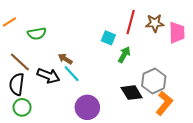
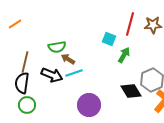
green semicircle: (37, 34) -> (57, 47), moved
brown line: (20, 62) -> (25, 62), turned 60
cyan line: (72, 74) -> (74, 73), turned -66

